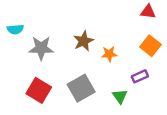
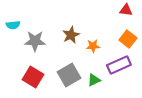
purple rectangle: (140, 76) -> (119, 65), size x1.6
green triangle: (120, 96) -> (94, 80), moved, turned 40

